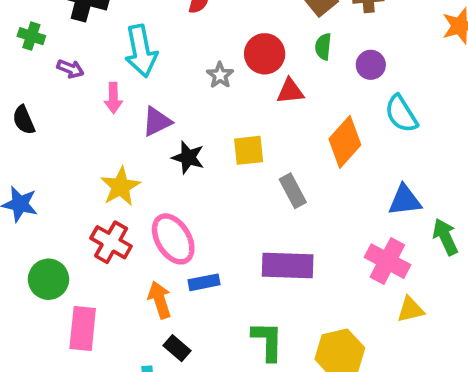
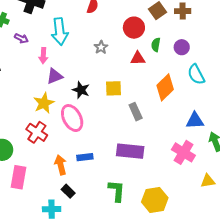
green semicircle: (323, 47) -> (156, 45), moved
red circle: (265, 54) -> (134, 28), moved
purple triangle: (157, 122) -> (55, 76), moved
pink ellipse: (173, 239) -> (72, 118), moved
yellow triangle: (410, 310) -> (208, 181), moved

